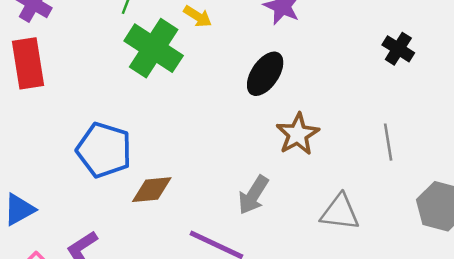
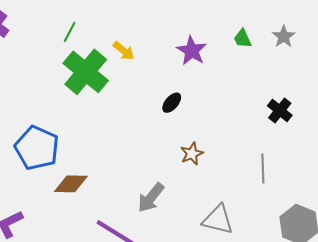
black cross: (398, 49) -> (280, 111), moved
black ellipse: (265, 74) -> (172, 103), size x0.6
brown star: (298, 134) -> (192, 154), size x0.7

